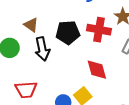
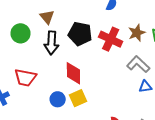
red diamond: (97, 70) -> (73, 73), moved

